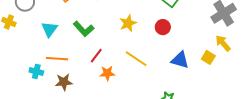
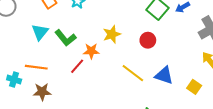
cyan triangle: (50, 29) -> (40, 32), moved
yellow square: (208, 57) -> (194, 87), moved
yellow line: (136, 59) -> (133, 73), moved
orange star: (107, 73) -> (91, 51), moved

